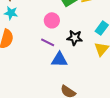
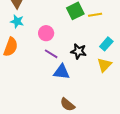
pink circle: (52, 20) -> (46, 33), moved

